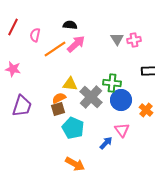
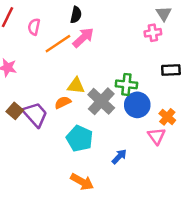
black semicircle: (70, 25) -> (76, 15), turned 96
gray triangle: (117, 39) -> (164, 14), moved
purple trapezoid: (22, 106) -> (35, 114), moved, turned -60
brown square: (58, 109) -> (15, 111), moved, turned -32
pink triangle: (122, 130) -> (156, 136), moved

